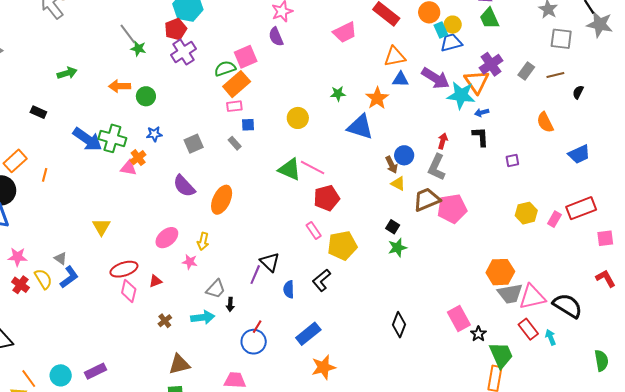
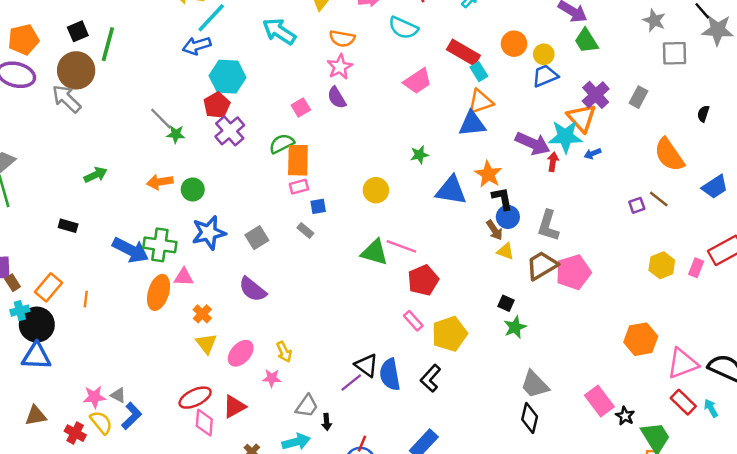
cyan rectangle: (441, 30) -> (479, 72), moved
pink square: (246, 57) -> (301, 108), moved, size x0.7
brown line: (555, 75) -> (659, 199), moved, turned 60
purple arrow: (435, 78) -> (533, 143), moved
blue triangle: (401, 79) -> (472, 124), moved, size x1.4
orange rectangle: (237, 84) -> (298, 160), turned -40
orange star: (377, 98) -> (488, 174), moved
orange semicircle: (545, 122) -> (669, 155), size x1.4
blue star: (154, 134) -> (209, 233), size x1.8
black L-shape: (481, 137) -> (502, 198), moved
red arrow: (443, 141) -> (553, 162), moved
orange cross: (138, 158) -> (202, 314), moved
orange ellipse: (222, 200) -> (159, 292), moved
yellow triangle: (101, 227) -> (206, 344), moved
yellow arrow: (203, 241) -> (284, 352), turned -30
pink star: (17, 257) -> (94, 397), moved
purple line: (255, 275) -> (351, 382), turned 36
red triangle: (155, 281) -> (234, 407), size x1.5
blue semicircle: (289, 289) -> (390, 374), moved, size x1.5
gray trapezoid: (510, 294) -> (535, 384), moved, turned 64

